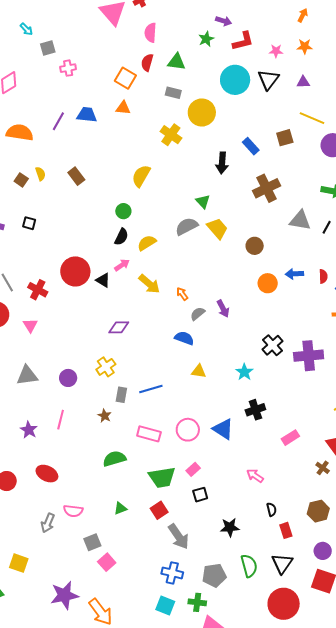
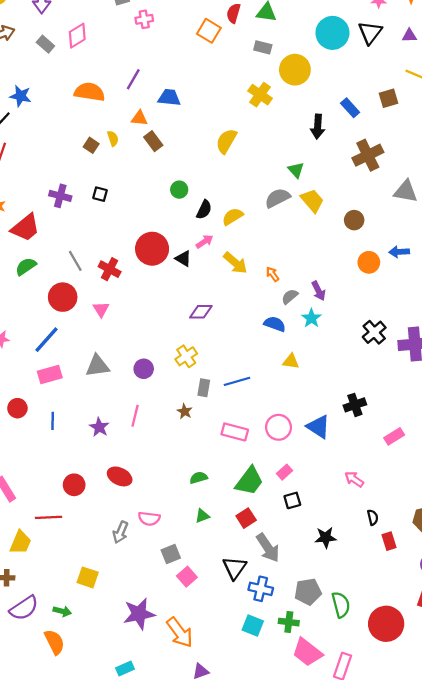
orange triangle: (123, 108) -> (139, 118), moved
blue trapezoid: (87, 115) -> (169, 98), moved
green circle: (123, 211) -> (179, 190), moved
cyan star: (244, 372) -> (311, 318), moved
green semicircle: (114, 459) -> (199, 478), moved, size x0.7
green trapezoid: (162, 477) -> (249, 481), turned -44
black triangle: (282, 563) -> (235, 568), moved
green semicircle: (249, 566) -> (341, 605), moved

